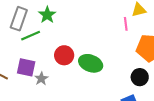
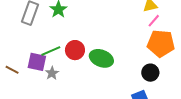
pink line: (126, 24) -> (154, 21), moved, turned 48
green line: (31, 36) -> (51, 51), moved

